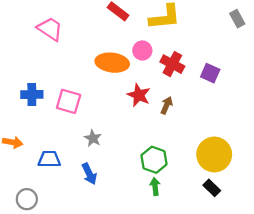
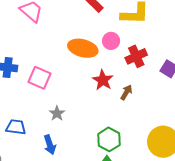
red cross: (172, 64) -> (136, 56), turned 30

